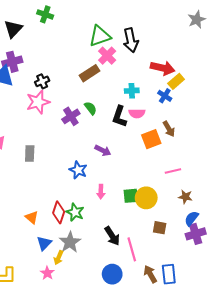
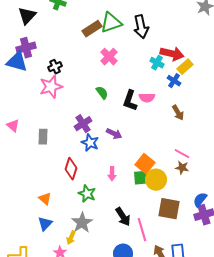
pink cross: (107, 56) -> (109, 57), moved
brown rectangle: (90, 73) -> (92, 29), moved
cyan cross: (132, 91) -> (157, 63), moved, turned 32
purple cross: (71, 116) -> (83, 124), moved
orange square: (151, 139) -> (145, 164), moved, turned -30
blue star: (78, 170) -> (90, 143), moved
pink line: (173, 171) -> (182, 154), turned 42
brown star: (185, 197) -> (182, 168), moved
red diamond: (59, 212) -> (71, 169), moved
brown square: (160, 228) -> (169, 209), size x1.6
blue triangle: (44, 243) -> (45, 224), moved

